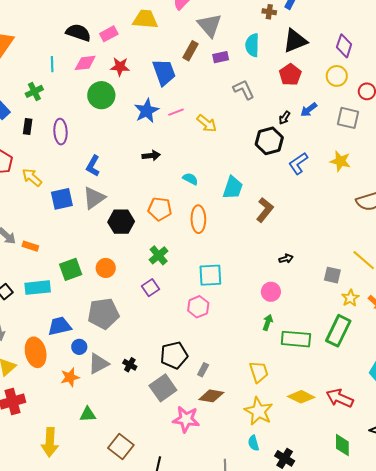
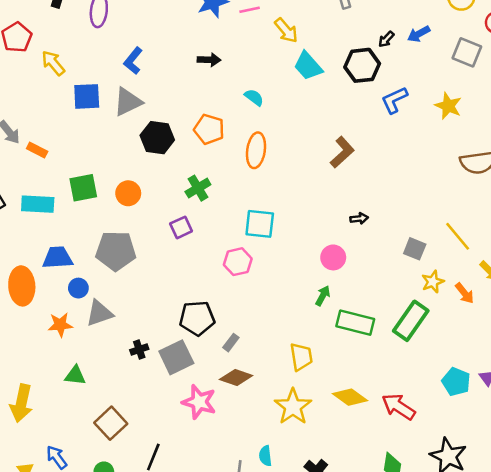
cyan trapezoid: (233, 188) -> (308, 66), moved, turned 110
black cross: (130, 365) -> (139, 350), moved, turned 32
cyan semicircle: (253, 443) -> (265, 456), moved

